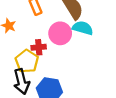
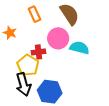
cyan semicircle: (83, 28) -> (79, 48), moved

